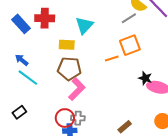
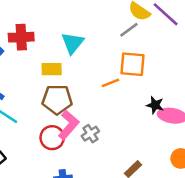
orange square: (130, 45) -> (132, 64), turned 30
red circle: (65, 118) -> (52, 138), moved
gray cross: (78, 118) -> (90, 134), moved, turned -32

